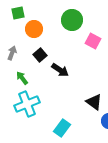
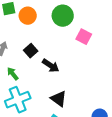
orange circle: (34, 29) -> (28, 16), moved
black triangle: (94, 102) -> (59, 99), moved

